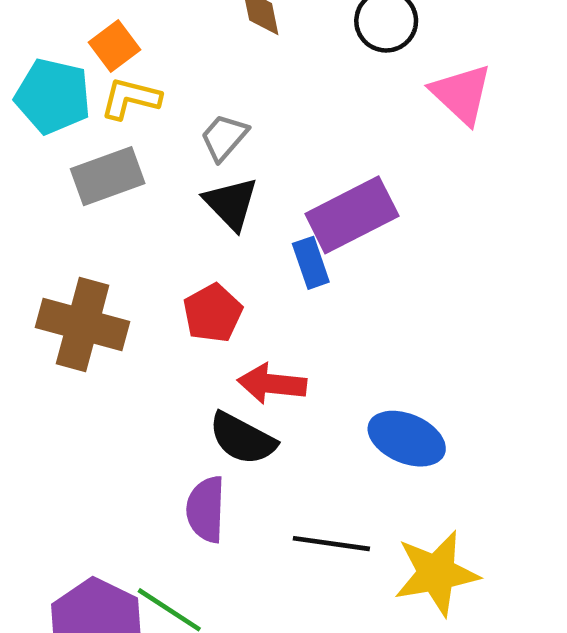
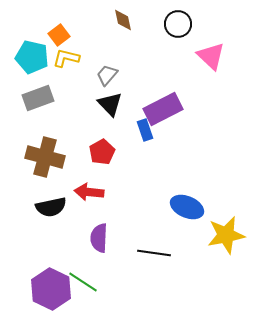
gray rectangle: (108, 176) -> (38, 98), moved
red arrow: (272, 384) -> (89, 192), moved
black semicircle: (242, 439) -> (51, 207), moved, turned -40
yellow star: (436, 573) -> (226, 235), moved

